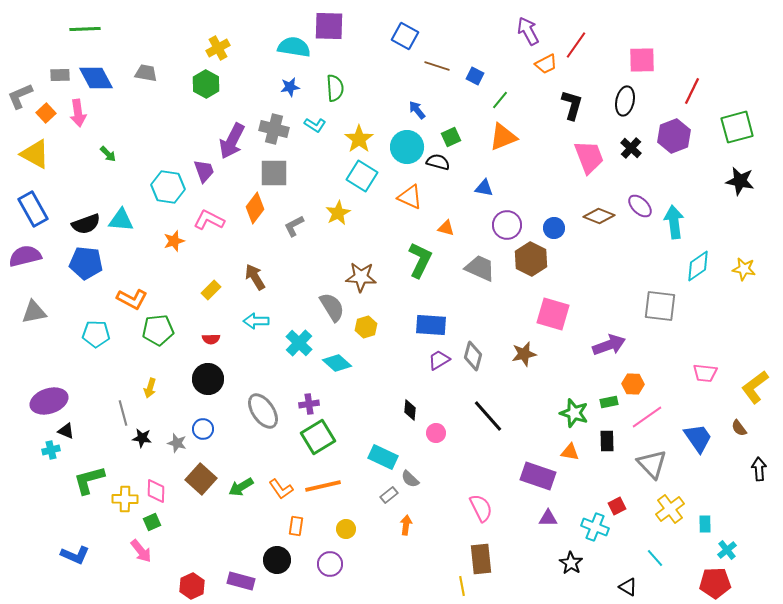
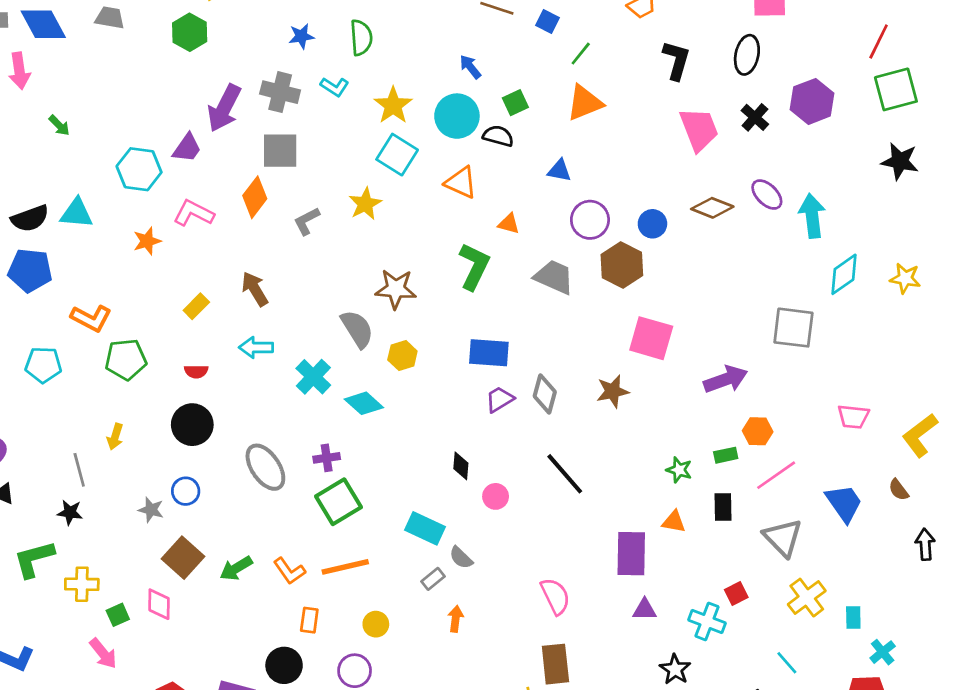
red line: (692, 91) -> (879, 42), moved
purple trapezoid: (204, 171) -> (187, 148), turned 55
green star: (574, 413) -> (679, 470), size x0.7
black star: (142, 438) -> (70, 512), moved
purple rectangle: (538, 476) -> (631, 554), turned 72
pink diamond: (156, 491) -> (159, 604), moved

